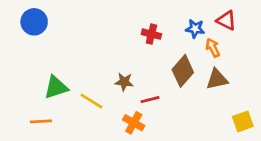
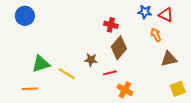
blue star: (195, 29) -> (145, 12), moved
brown diamond: (183, 71) -> (119, 48), moved
brown triangle: (217, 79) -> (169, 59), moved
orange cross: (134, 123) -> (125, 90), moved

